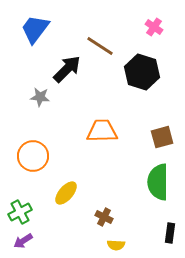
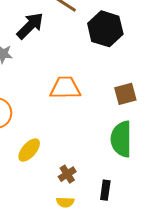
brown cross: (104, 217) -> (67, 174), turned 30
black rectangle: (170, 233) -> (105, 190), moved
yellow semicircle: (116, 245) -> (65, 202), moved

